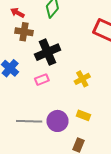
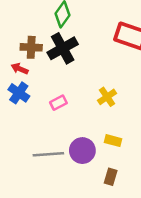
red arrow: (17, 13) -> (20, 69), moved
black cross: (48, 52) -> (63, 48), moved

